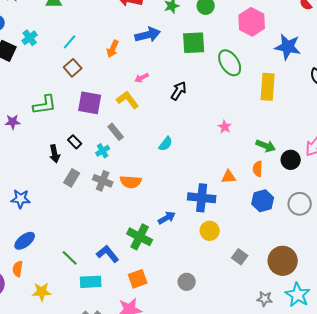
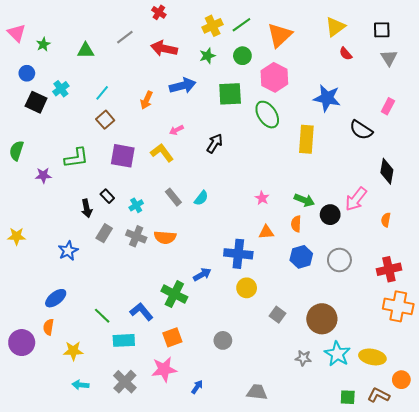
pink hexagon: (252, 22) -> (274, 77), moved
pink star: (225, 127) -> (262, 198), moved
gray rectangle: (116, 132) -> (173, 197), moved
blue star: (21, 199) -> (68, 251), moved, turned -30

